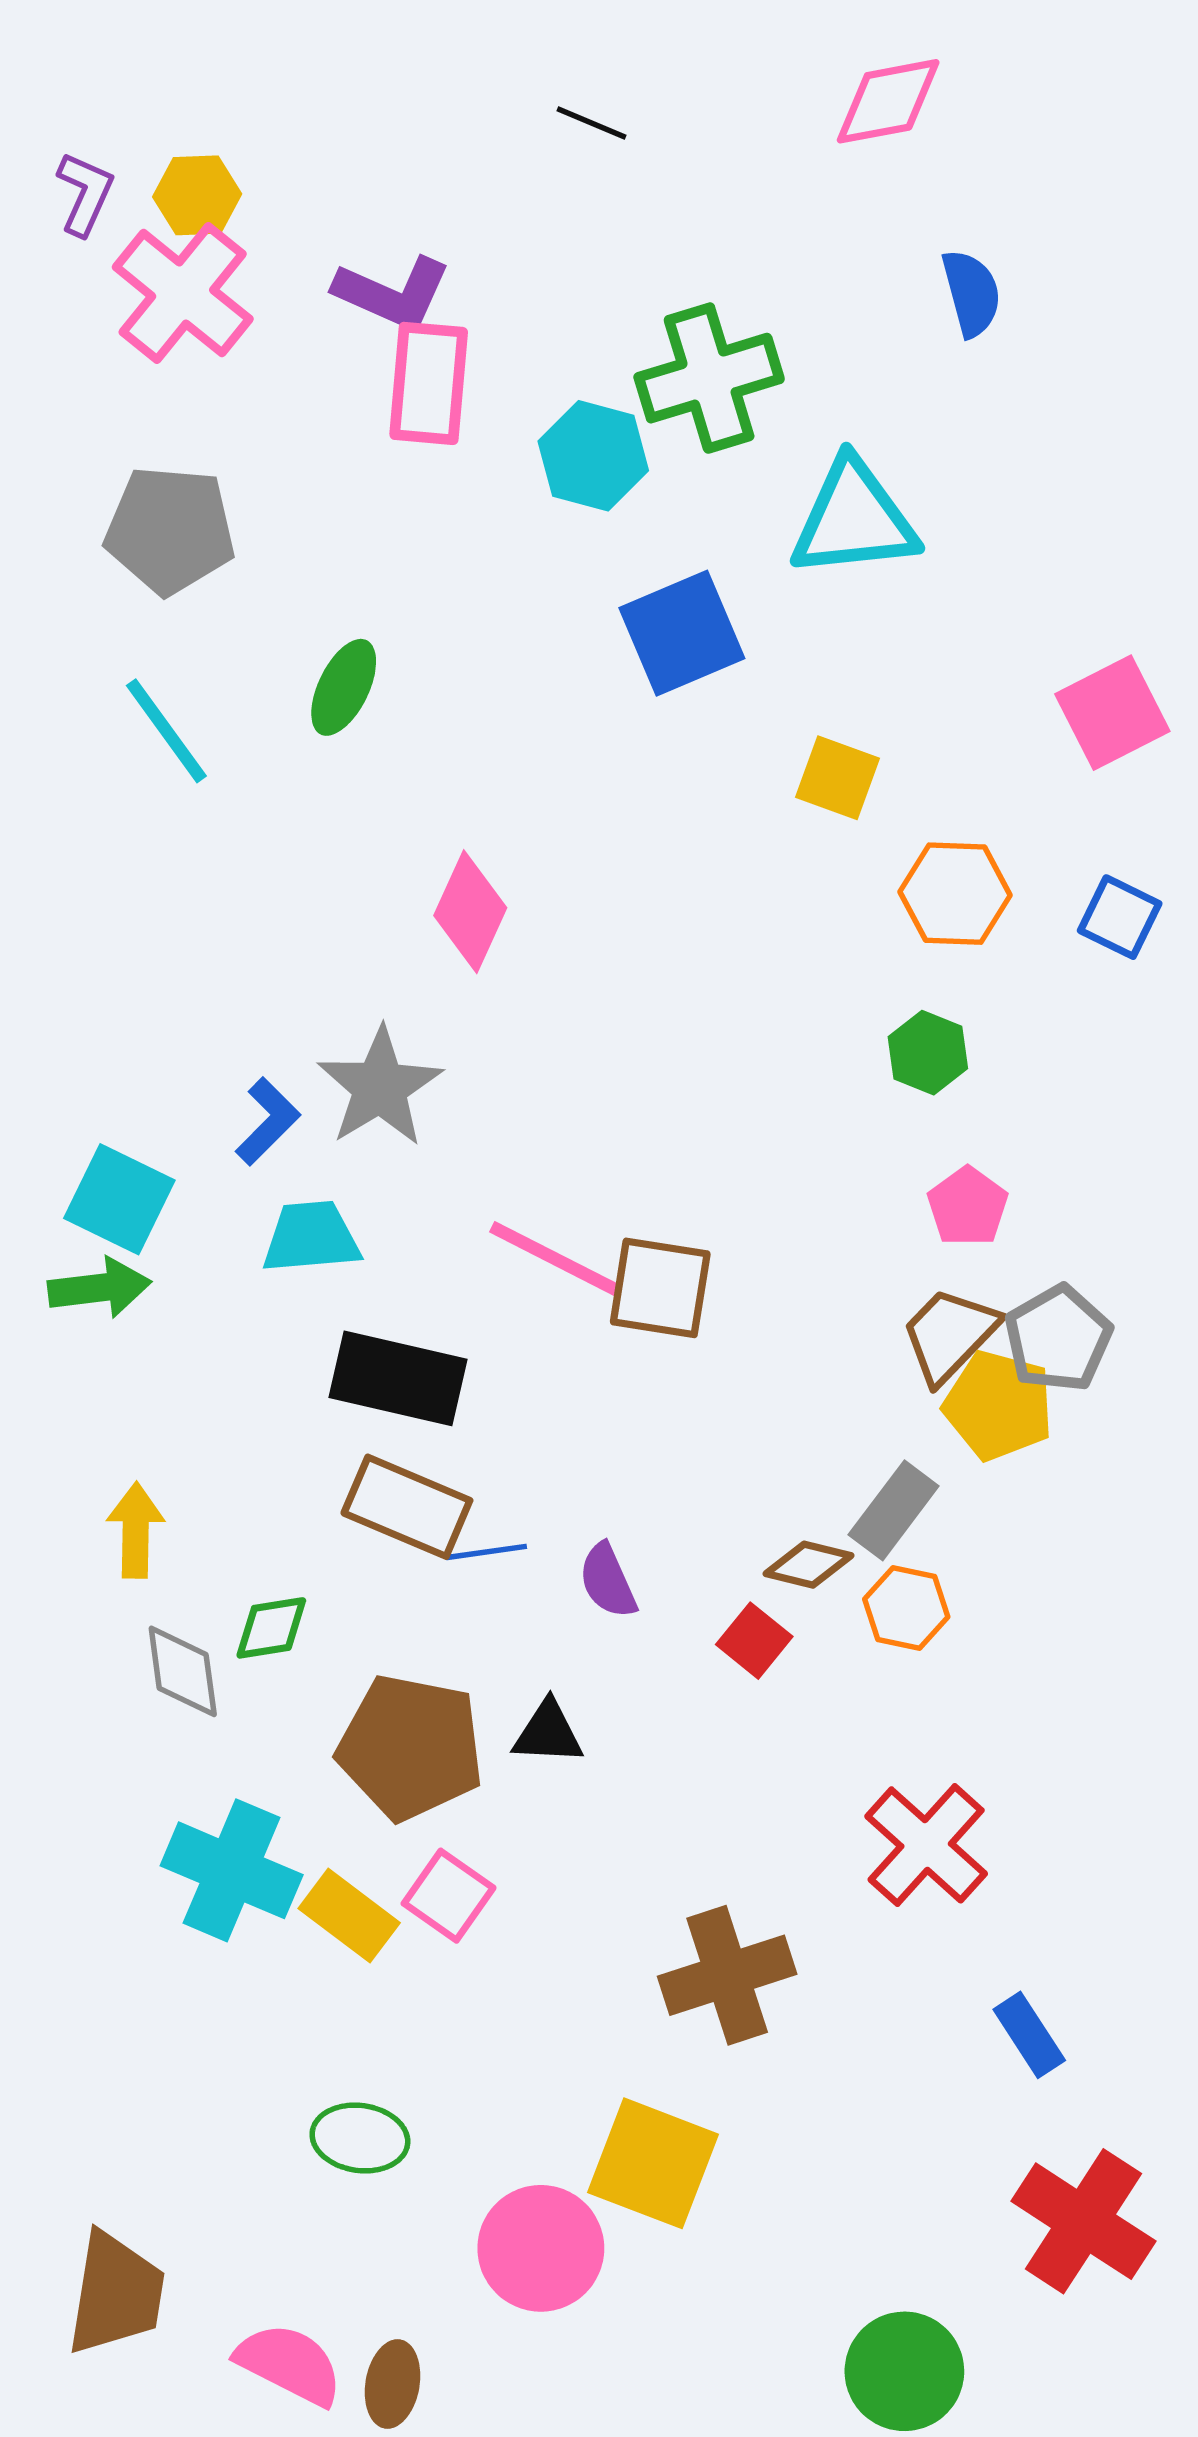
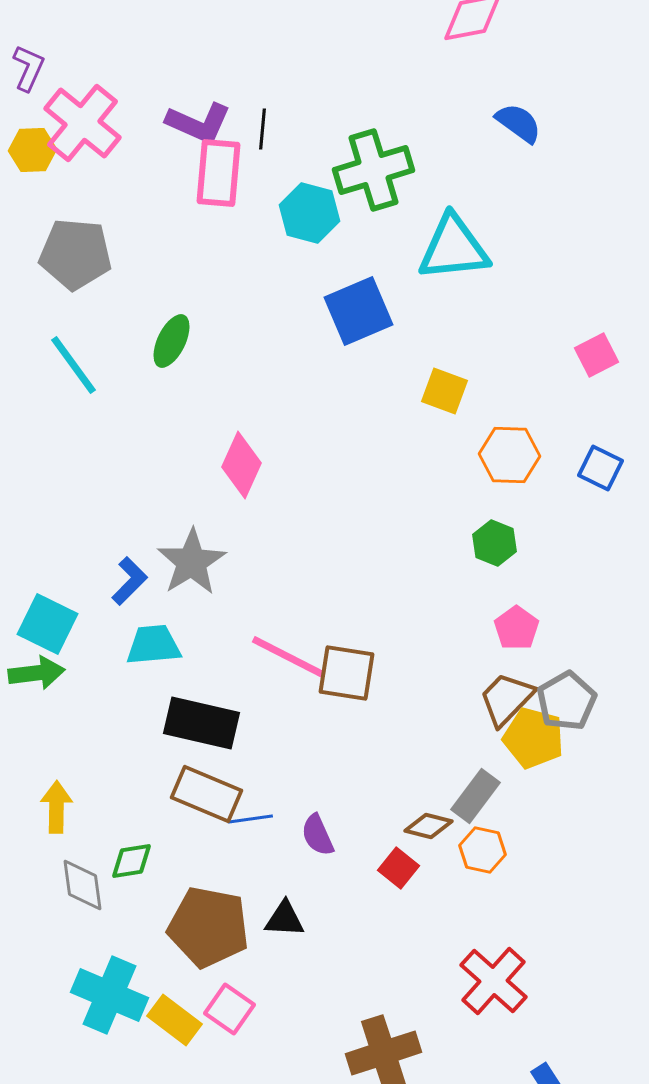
black line: (591, 123) -> (262, 129), moved, turned 72
yellow hexagon: (197, 195) -> (32, 150), moved
blue semicircle: (971, 293) -> (518, 123), turned -39
pink square: (1112, 713) -> (596, 355), size x0.7

